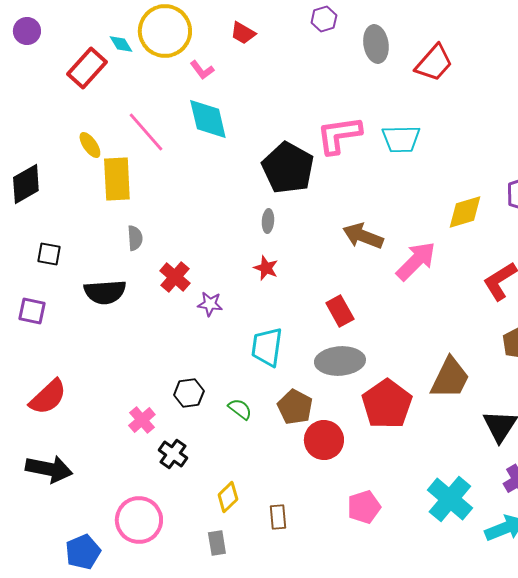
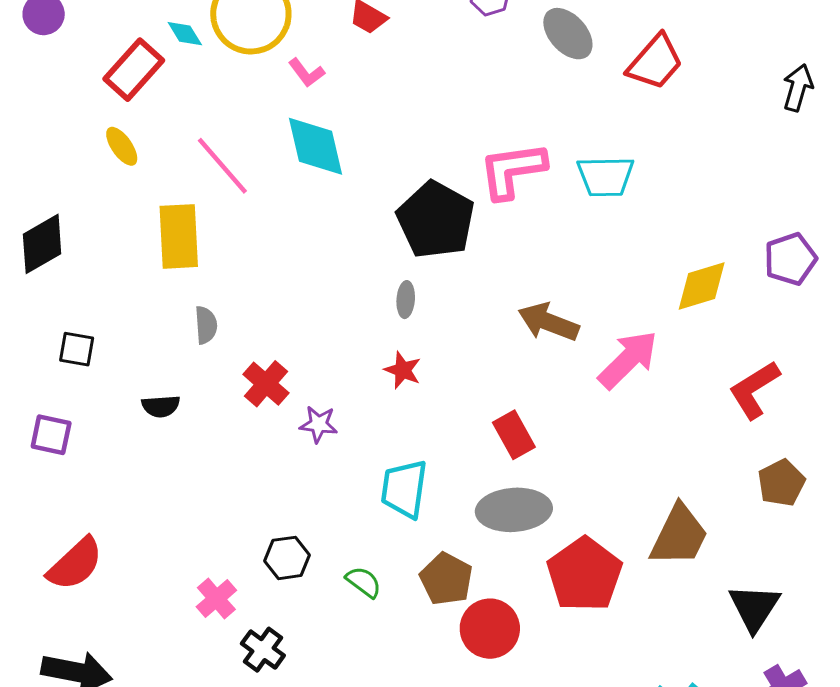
gray ellipse: (376, 44) -> (568, 34), turned -33
yellow ellipse: (90, 145) -> (122, 146), moved
black semicircle: (105, 292) -> (161, 406), size x0.6

